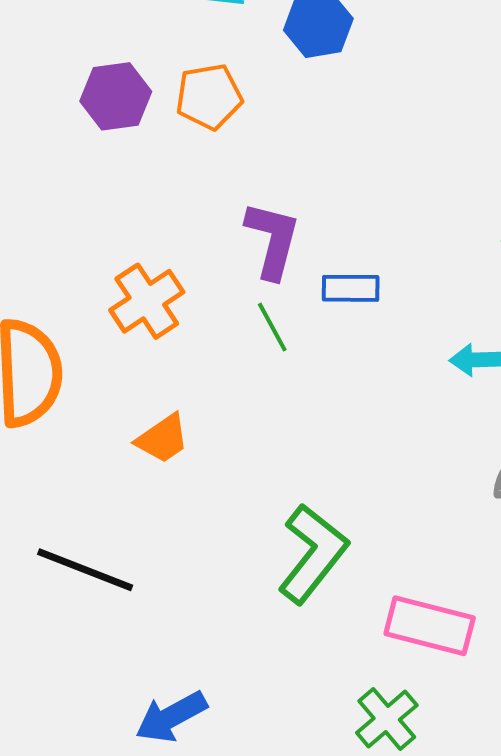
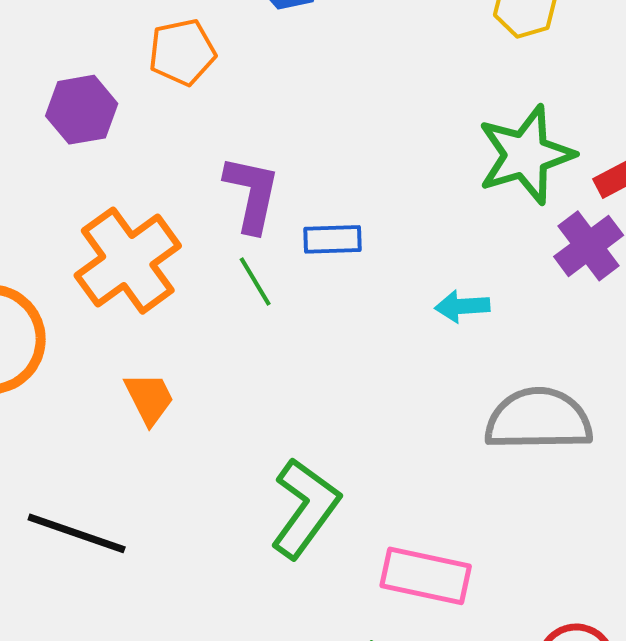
purple hexagon: (116, 96) -> (82, 110), moved
orange cross: (147, 301) -> (128, 261), size x1.4
orange trapezoid: (163, 439) -> (149, 398), turned -80

